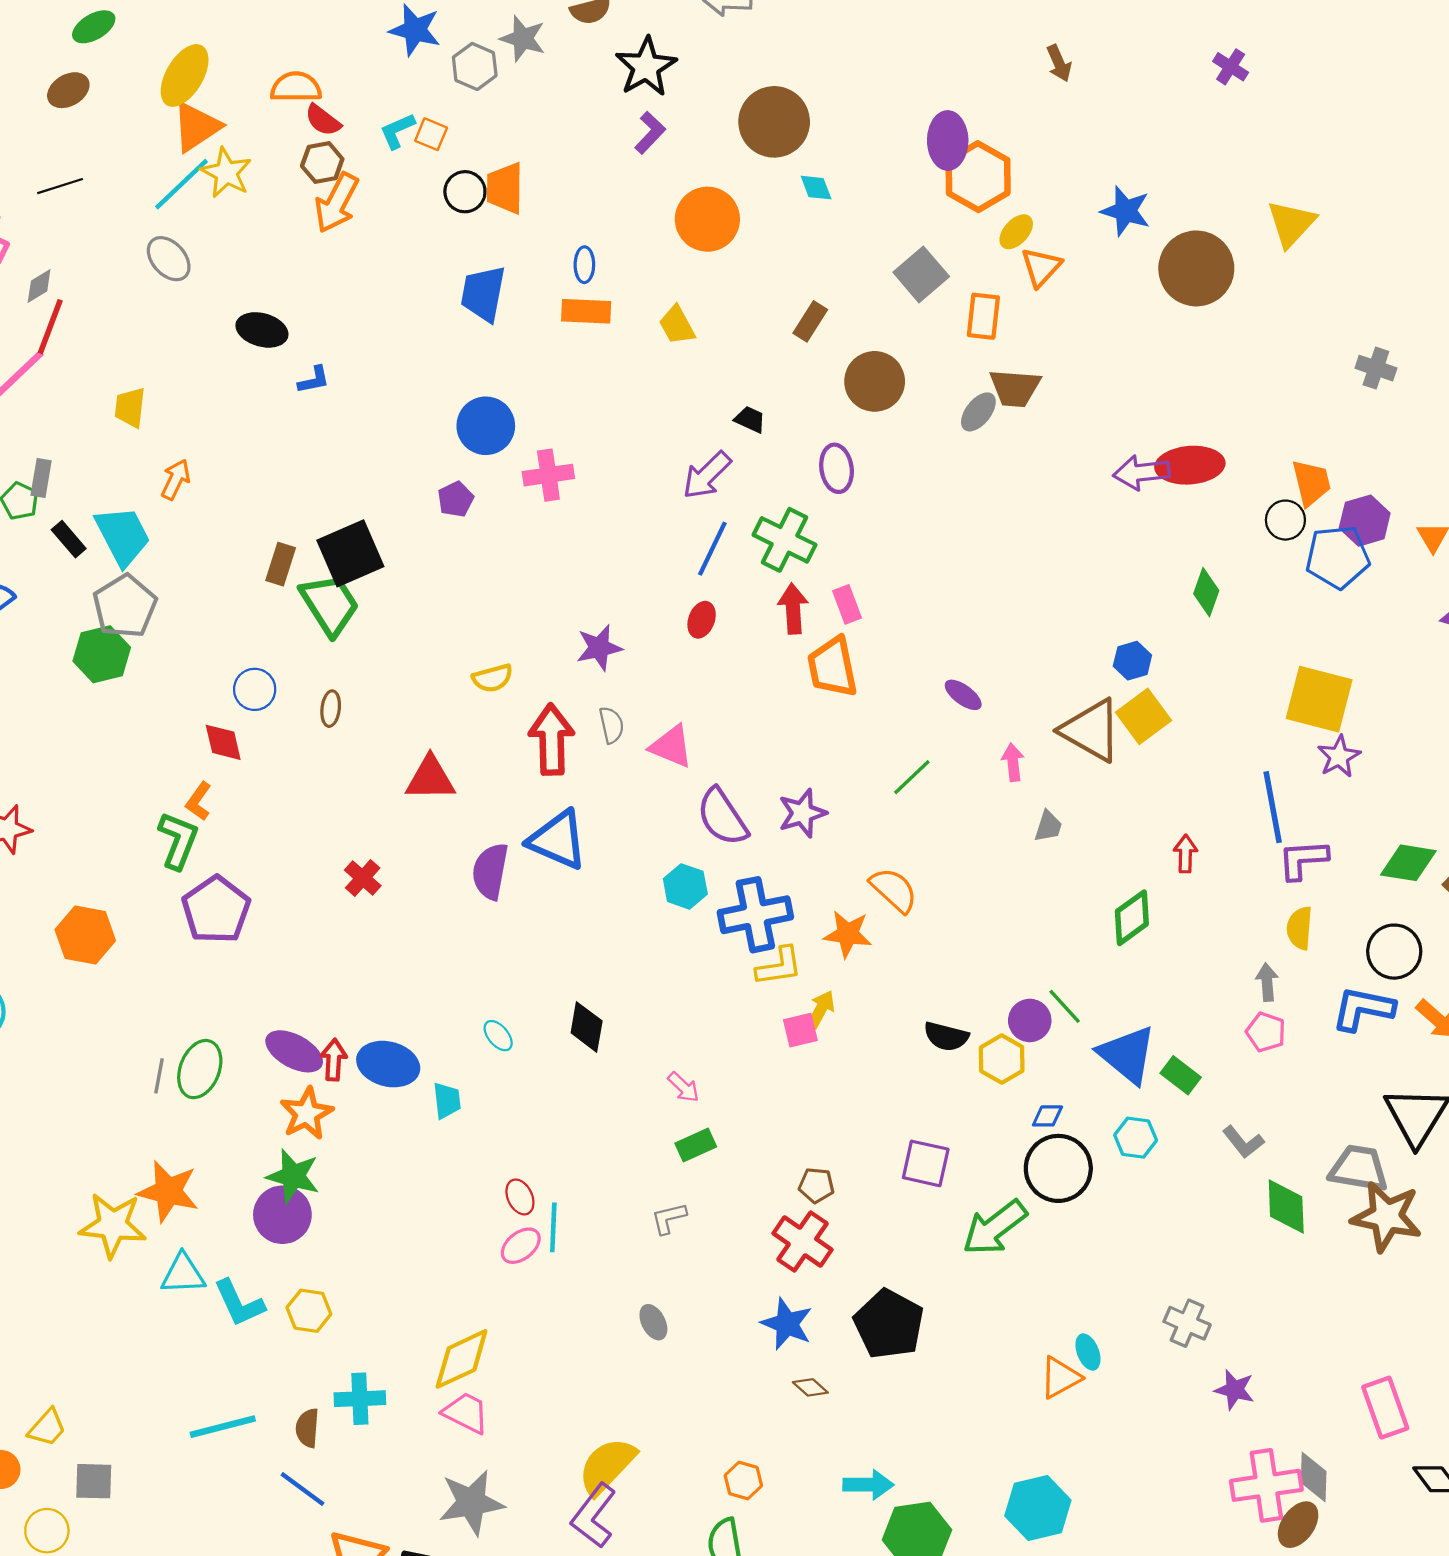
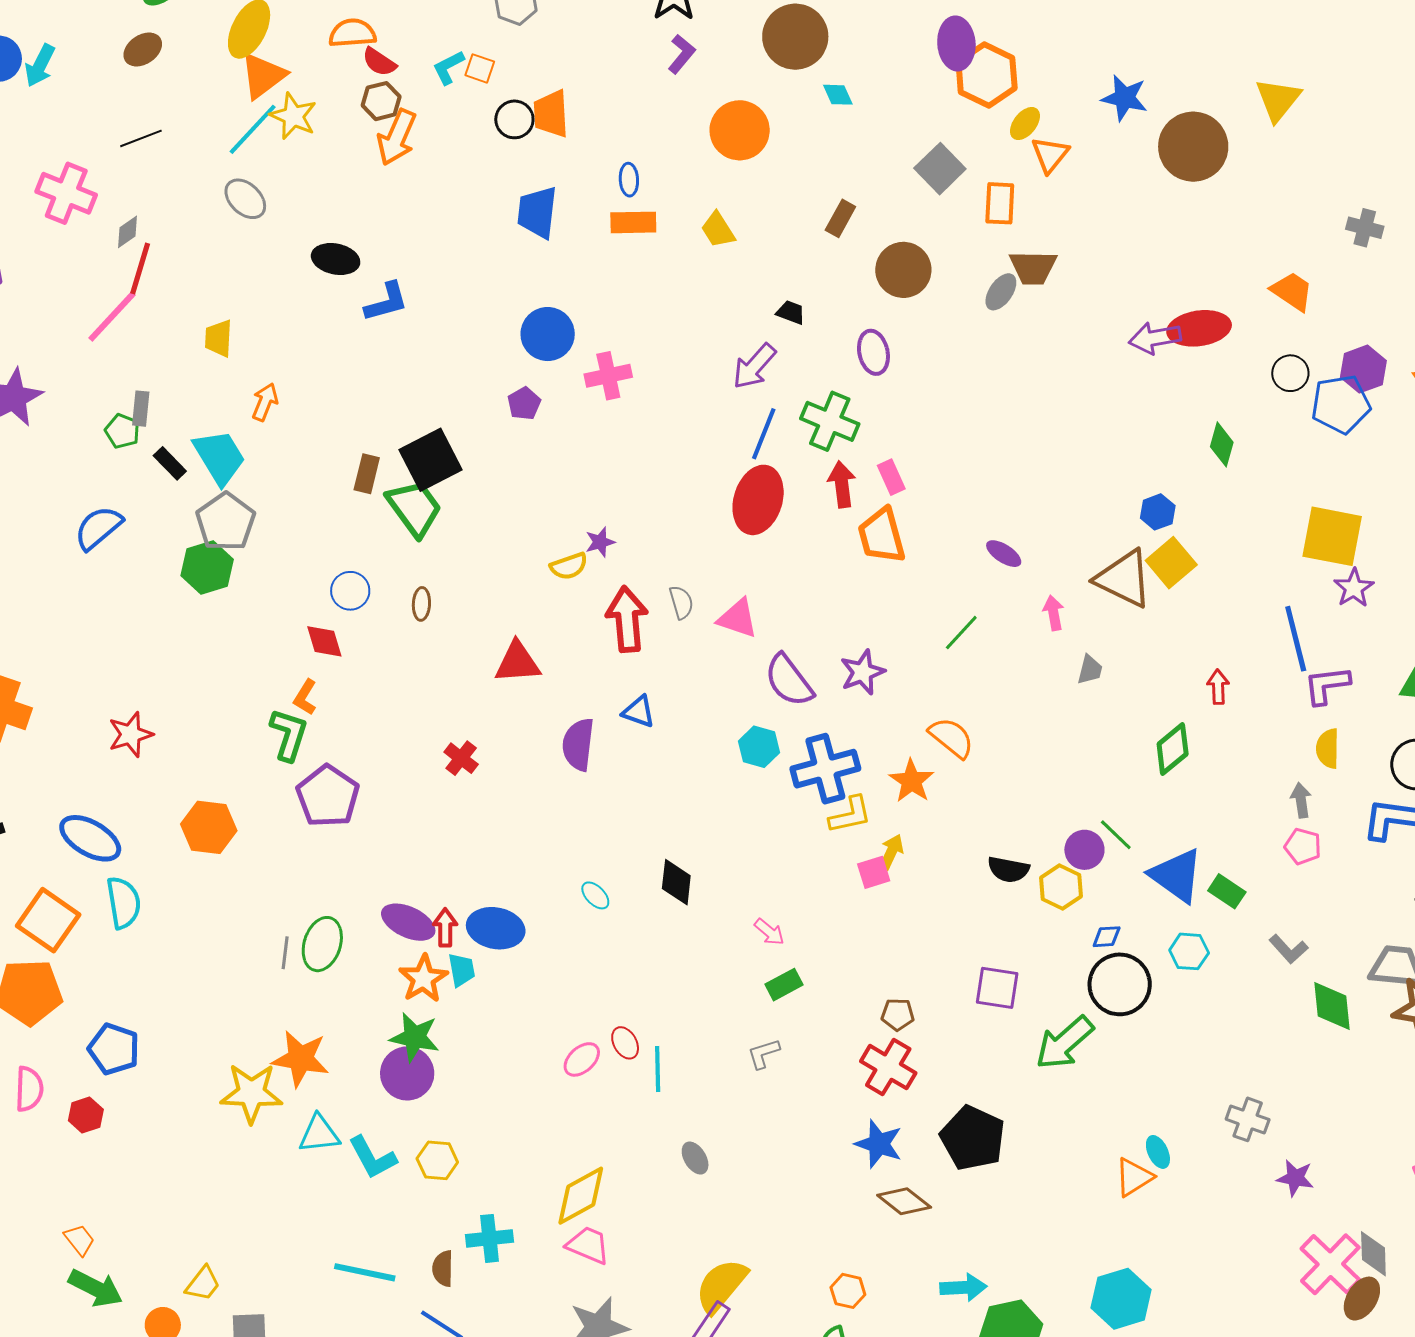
blue L-shape: (314, 380) -> (386, 302), size x1.5
orange trapezoid: (1311, 483) -> (1292, 291), moved, turned -39
red ellipse: (702, 620) -> (758, 500), size x2.0
purple star: (599, 648) -> (600, 542), moved, size x0.7
blue triangle: (558, 840) -> (639, 712), size x0.6
orange star: (848, 934) -> (911, 781), turned 30
cyan trapezoid: (447, 1101) -> (462, 970), moved
pink ellipse: (521, 1246) -> (582, 1059), moved
gray ellipse: (653, 1322) -> (695, 1158), moved
brown diamond: (810, 1387) -> (904, 1201), size x1.6
cyan line: (223, 1427) -> (365, 1272), turned 30
pink cross: (1266, 1485) -> (1330, 1264), turned -34

